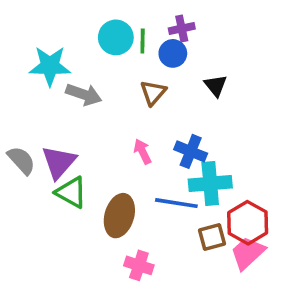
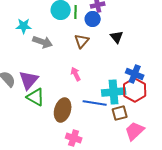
cyan star: (50, 66) -> (24, 26), size x0.7
blue cross: (191, 151) -> (135, 74), moved
red hexagon: (248, 223) -> (135, 90), moved
brown square: (212, 237) -> (120, 113), moved

